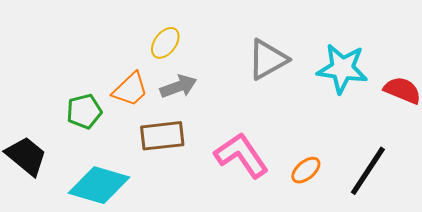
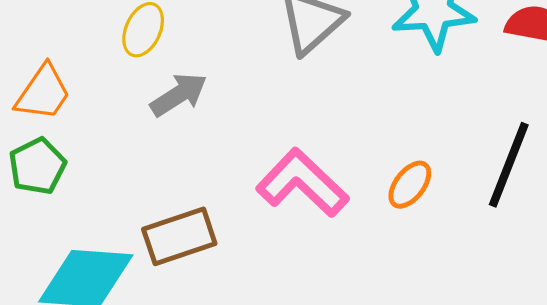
orange trapezoid: (130, 89) -> (43, 93), moved
brown rectangle: (162, 136) -> (179, 236), moved

